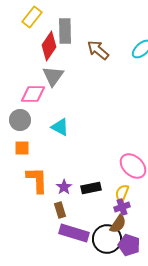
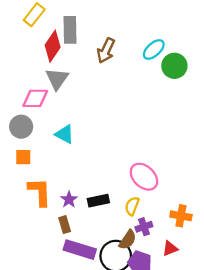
brown arrow: (98, 50) -> (106, 51), turned -105
purple cross: (122, 207) -> (144, 227), moved

